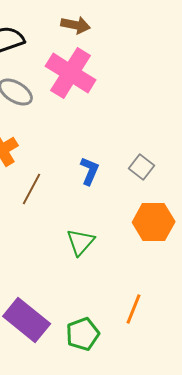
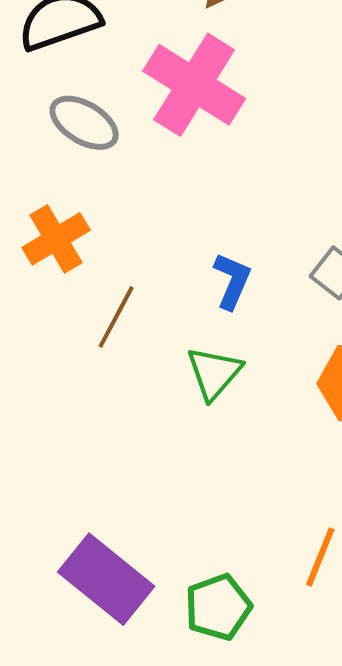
green triangle: (81, 242) -> (214, 373), moved

